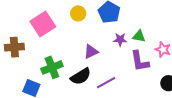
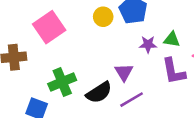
yellow circle: (78, 13) -> (103, 17), moved
purple triangle: (91, 52) -> (124, 72), moved, turned -35

